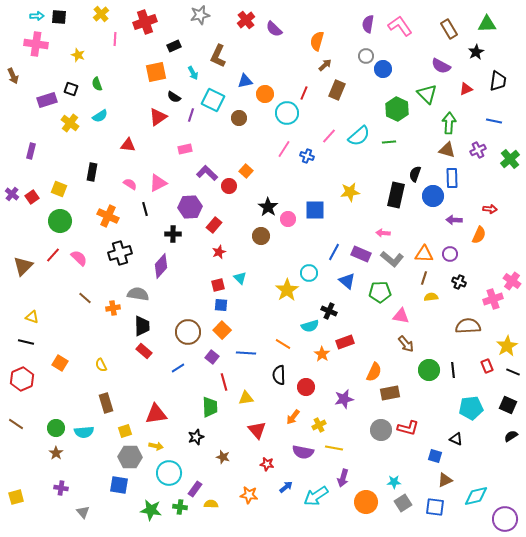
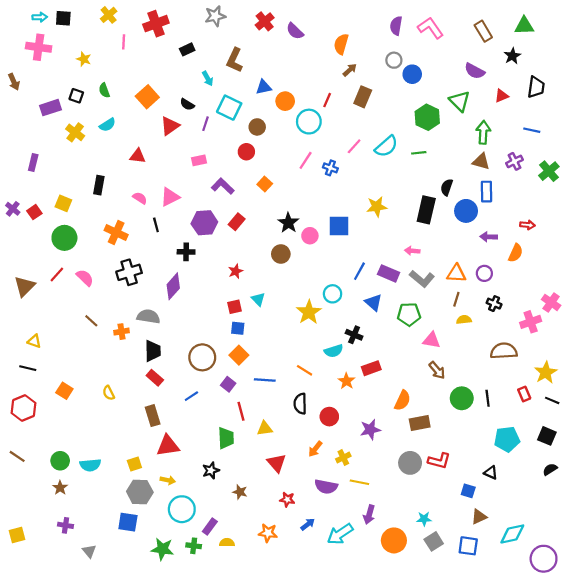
orange square: (156, 72) -> (147, 97), moved, turned -30
red circle: (229, 186) -> (246, 152), moved
red rectangle: (214, 225) -> (237, 222), moved
brown rectangle: (106, 403) -> (153, 416), moved

